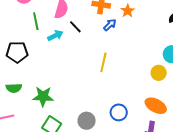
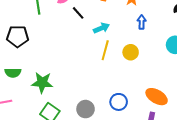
blue arrow: (110, 25) -> (142, 22), moved, turned -48
cyan arrow: (55, 36) -> (101, 28), moved
yellow circle: (159, 73) -> (131, 52), moved

